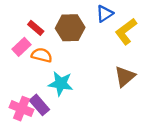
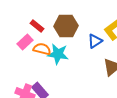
blue triangle: (105, 14) -> (95, 41), moved
cyan star: (61, 84) -> (58, 54), moved

